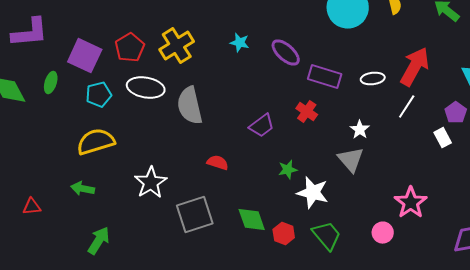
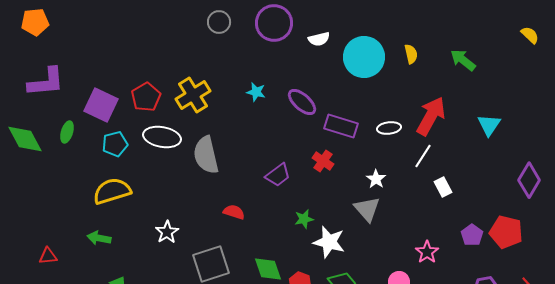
purple pentagon: (456, 113) -> (472, 235), moved
white rectangle: (443, 138) -> (443, 187), moved
white star: (151, 183) -> (167, 232), size x0.7
pink star: (411, 203) -> (427, 252), size x0.7

